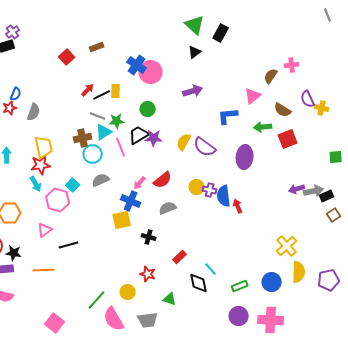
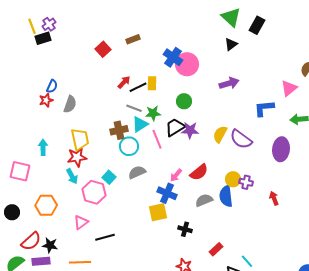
blue semicircle: (224, 196) -> (226, 196), moved

